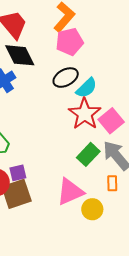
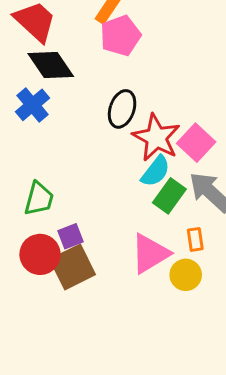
black ellipse: (66, 78) -> (122, 109), moved, turned -35
cyan semicircle: (87, 88) -> (156, 171), moved
orange rectangle: (112, 183) -> (195, 239), moved

